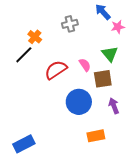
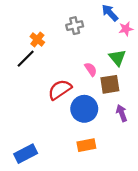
red semicircle: (56, 70) -> (60, 90), moved
orange rectangle: (96, 136) -> (86, 145), moved

